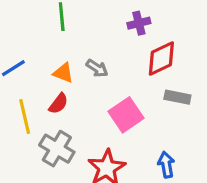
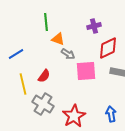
orange triangle: (63, 73) -> (58, 39), moved
pink square: (126, 115) -> (86, 71), moved, turned 30

